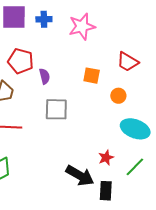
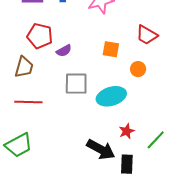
purple semicircle: (45, 76) -> (64, 51), turned 77
cyan ellipse: (135, 129) -> (111, 96), moved, turned -36

